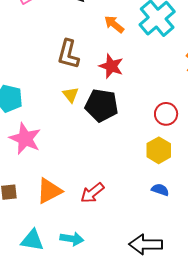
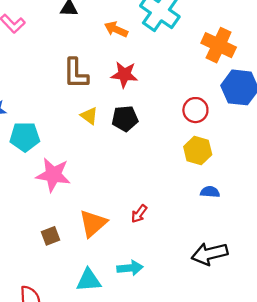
black pentagon: (102, 105) -> (125, 119), size x0.7
red arrow: (92, 193) -> (139, 214), size x0.7

